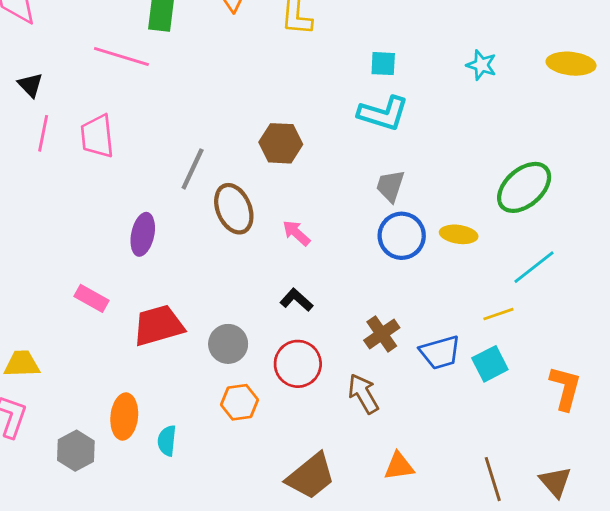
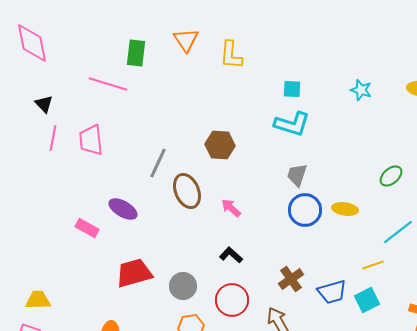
green ellipse: (524, 187) -> (391, 176), size x0.6
purple ellipse: (143, 234) -> (123, 209), turned -72
pink rectangle: (92, 298) -> (87, 228), moved

